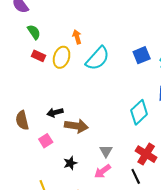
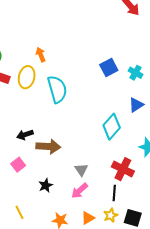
cyan semicircle: (98, 58) -> (57, 89), moved, turned -52
black line: (136, 176) -> (114, 193), turned 35

